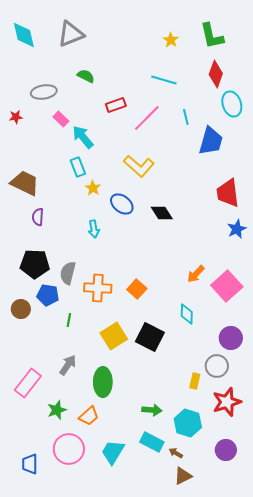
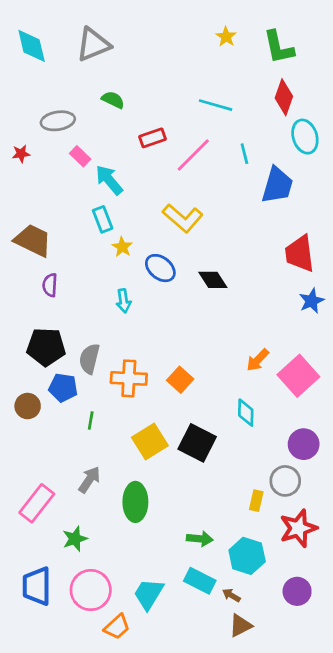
yellow star: (171, 40) -> (226, 37), moved
orange trapezoid: (89, 416) -> (117, 627), moved
blue trapezoid: (30, 464) -> (37, 586), moved, size x1.4

